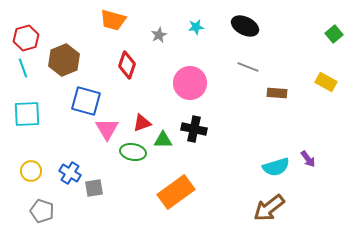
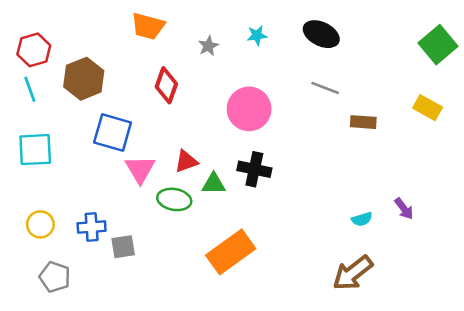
green square: (334, 34) -> (438, 45), size x1.6
cyan semicircle: (276, 167) -> (362, 219), size x0.6
blue cross: (70, 173) -> (92, 227), turned -35

